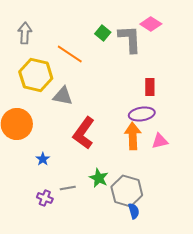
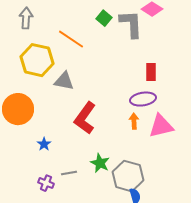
orange arrow: (133, 136) -> (134, 121), size x0.6
pink triangle: (160, 141) -> (161, 126), size x1.5

